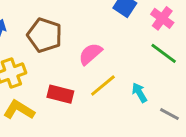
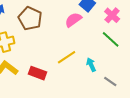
pink semicircle: (90, 54) -> (73, 20), moved
red rectangle: (60, 94) -> (38, 73), moved

